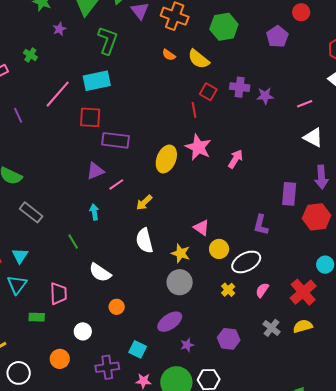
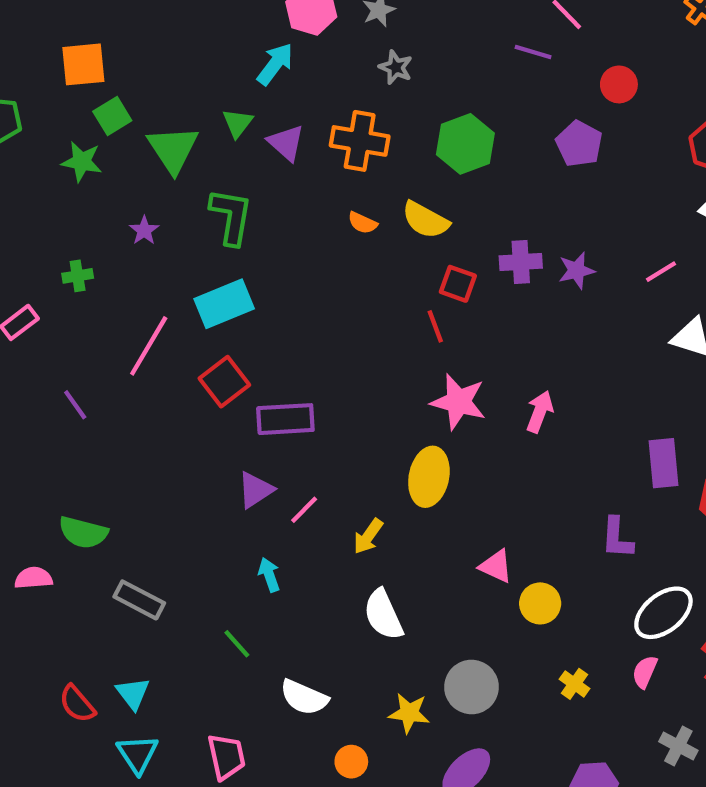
purple star: (59, 29) -> (144, 230), moved
green cross: (30, 55) -> (78, 276), turned -32
red square: (90, 117) -> (224, 382), turned -30
yellow ellipse: (166, 159) -> (429, 477), moved
yellow star: (181, 253) -> (409, 713), moved
white ellipse: (246, 262) -> (663, 613), moved

